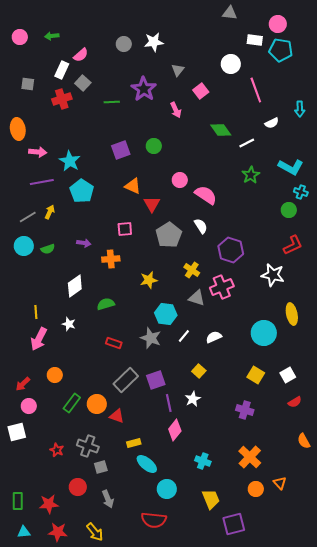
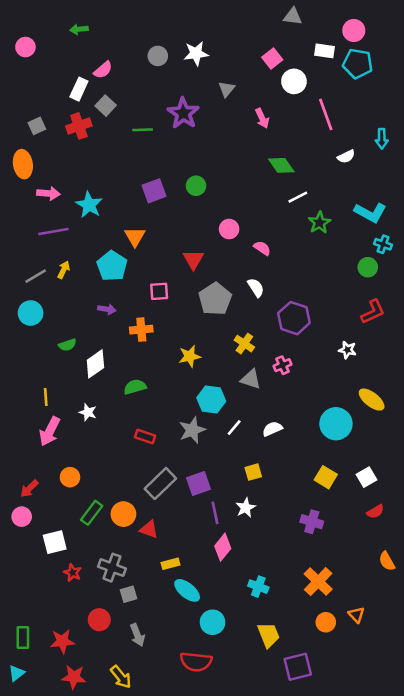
green arrow: (52, 36) -> (79, 29), moved
gray square: (28, 84) -> (37, 126), moved, turned -32
pink square: (201, 91) -> (272, 58), moved
pink arrow: (176, 110) -> (262, 118), moved
white line: (247, 143) -> (298, 197), moved
orange triangle: (133, 186) -> (135, 237), moved, turned 36
cyan pentagon: (82, 191) -> (112, 266), moved
pink semicircle: (206, 195) -> (262, 248), size x0.6
green semicircle: (48, 249) -> (67, 345), moved
white star: (273, 275) -> (347, 350), size x0.6
pink cross: (222, 287) -> (283, 365), size x0.6
yellow ellipse: (292, 314) -> (372, 400), turned -40
gray star: (151, 338) -> (192, 430), turned 30
yellow square: (199, 371) -> (253, 472), turned 32
pink circle: (29, 406) -> (22, 517), moved
white square: (17, 432) -> (55, 542), moved
cyan triangle: (24, 532) -> (17, 673), moved, turned -32

